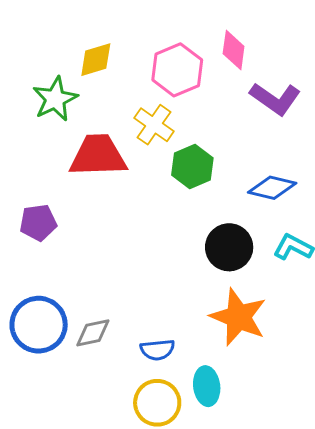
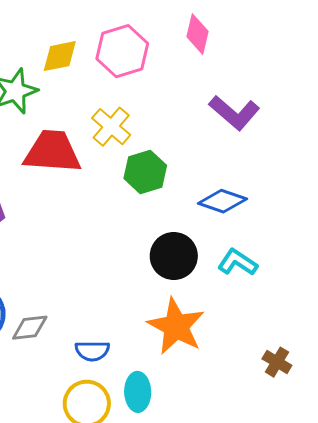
pink diamond: (234, 50) -> (198, 34), moved
pink hexagon: (177, 70) -> (122, 51), moved

